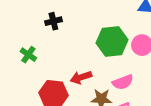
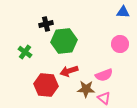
green hexagon: (112, 41) -> (64, 41), moved

